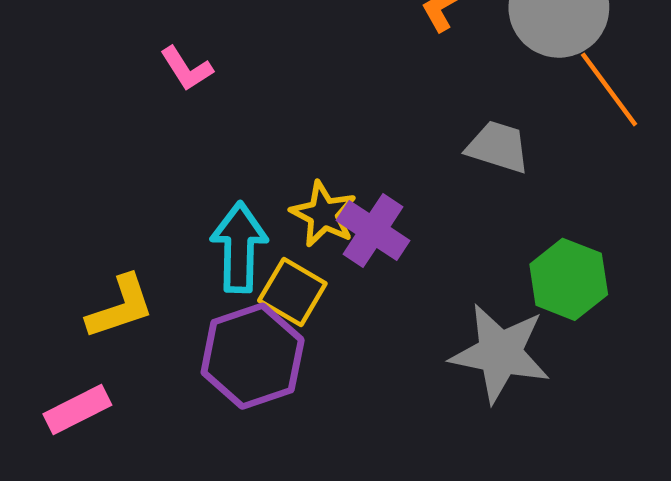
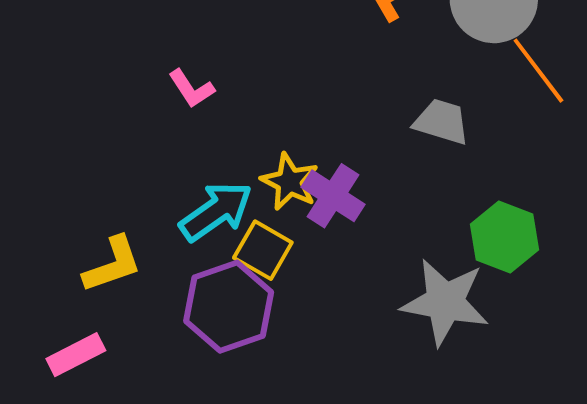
pink L-shape: (186, 69) -> (191, 89), moved
cyan arrow: (239, 247) -> (216, 211), turned 54

